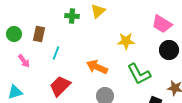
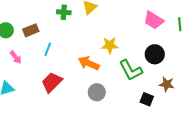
brown rectangle: (39, 34) -> (31, 30), turned 56
yellow star: (126, 41) -> (110, 45), moved
black circle: (169, 50) -> (155, 54), moved

